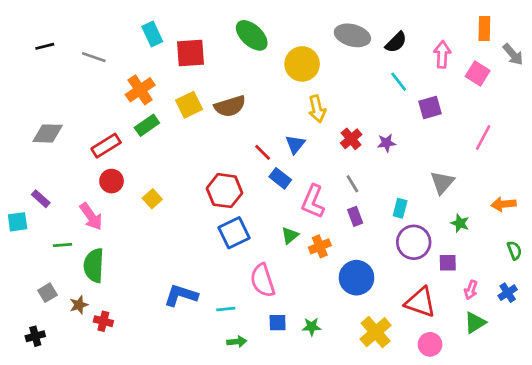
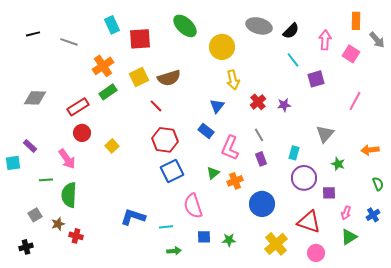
red line: (263, 152) -> (156, 106), moved

